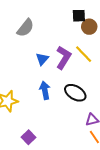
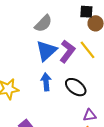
gray semicircle: (25, 28) -> (43, 23), moved
blue triangle: (42, 59) -> (46, 51), size x1.6

